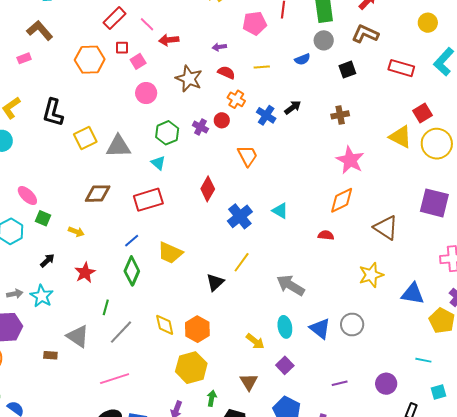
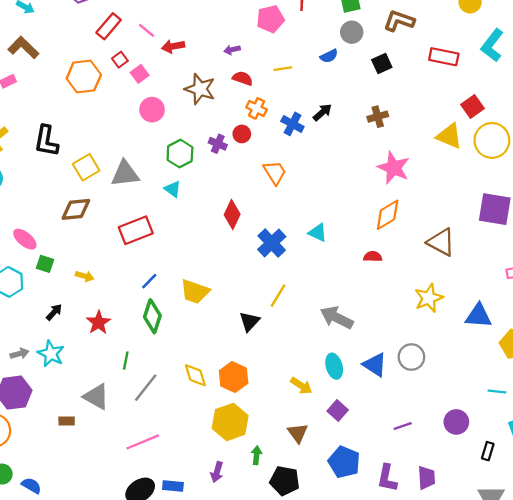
red square: (122, 48) -> (120, 60), turned -32
brown diamond: (98, 194) -> (76, 209), moved
red rectangle: (148, 200) -> (136, 230), moved

